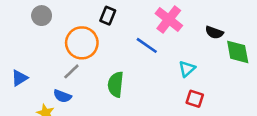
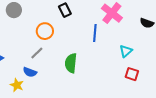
black rectangle: (108, 16) -> (65, 10), turned -48
orange circle: (82, 43) -> (45, 31), size x0.7
blue line: (147, 45) -> (95, 33), turned 60

